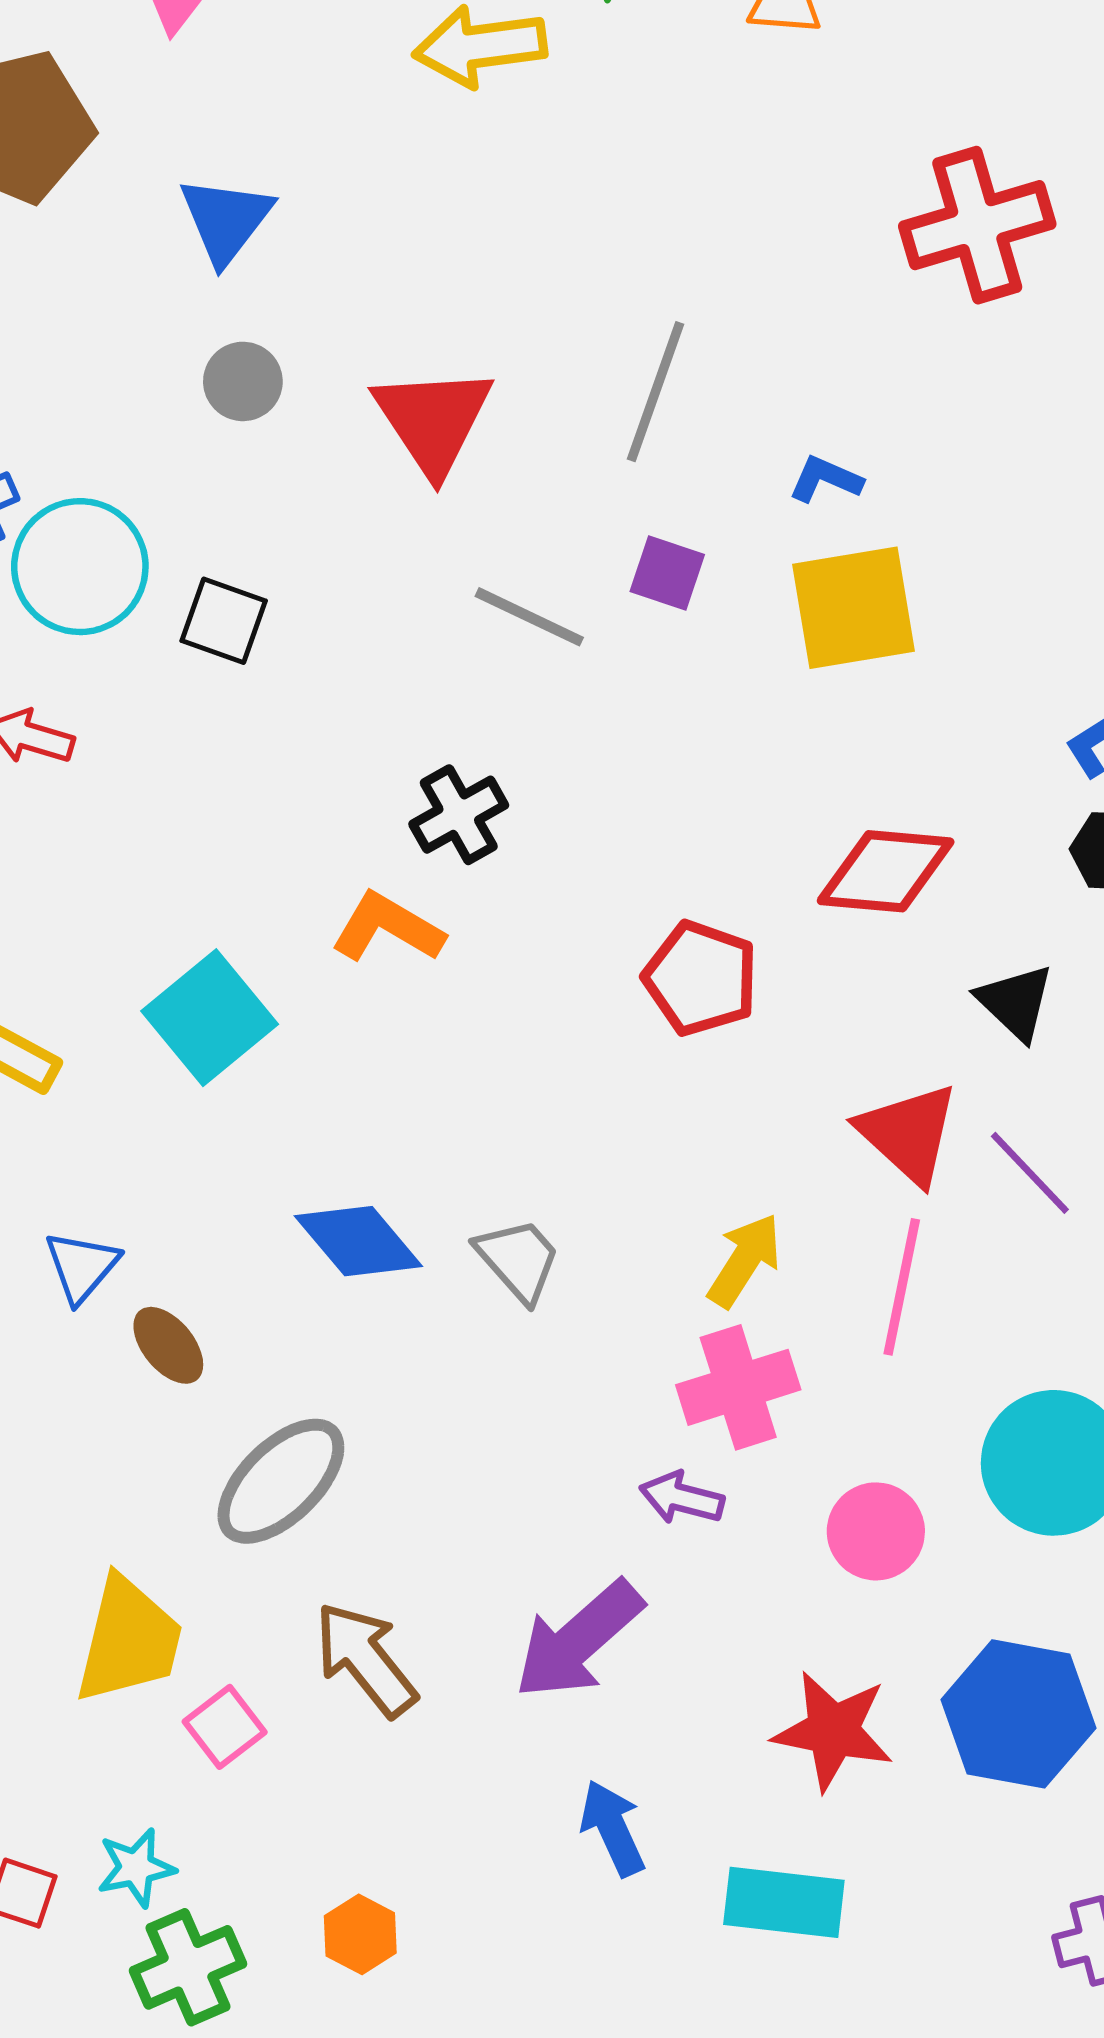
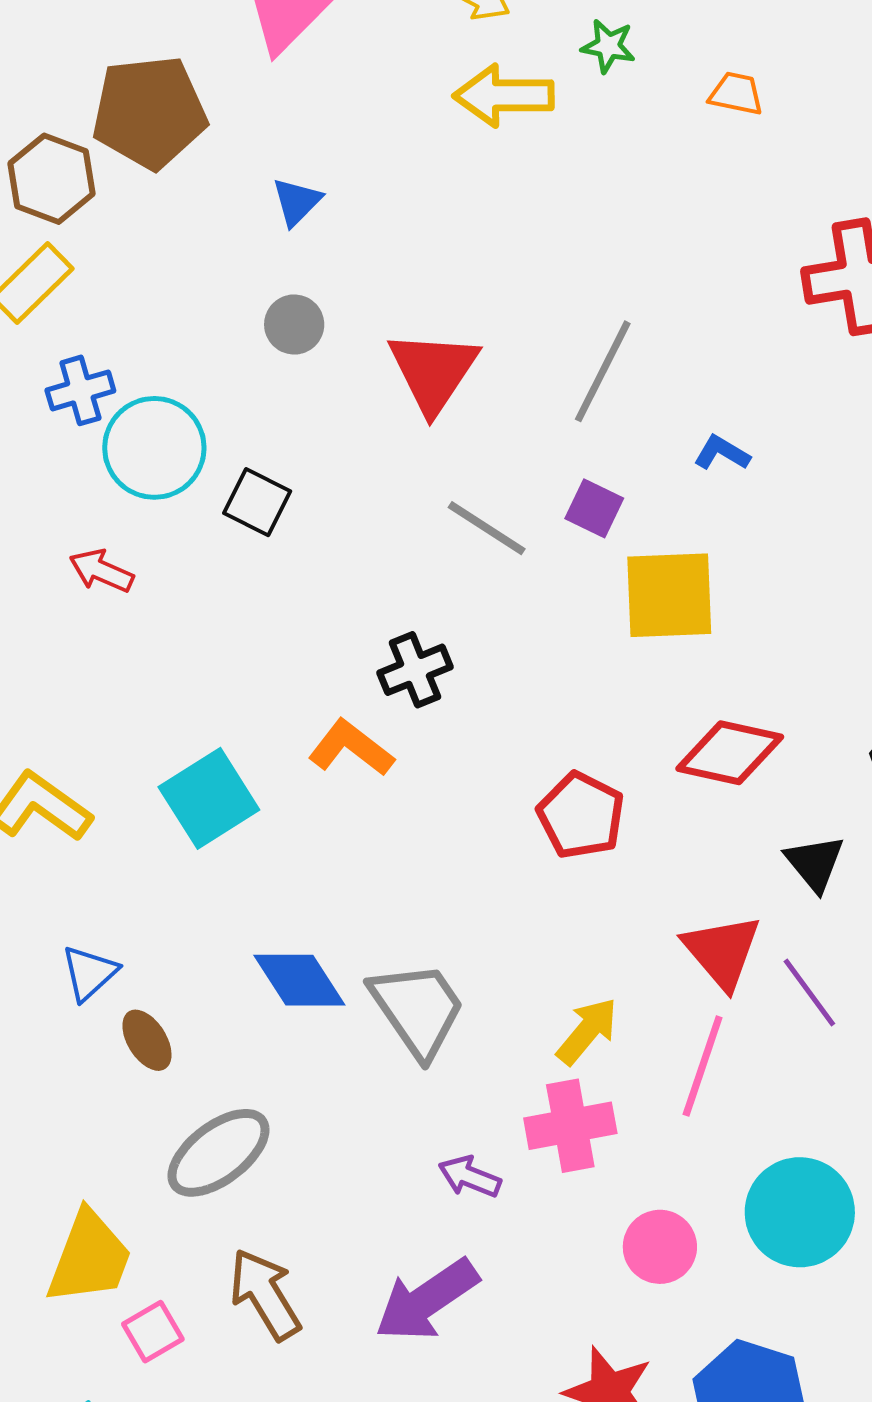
blue triangle: (226, 220) -> (297, 202), size x0.7
yellow square: (853, 608) -> (669, 595), moved
gray trapezoid: (518, 1260) -> (418, 1009), size x1.5
purple arrow: (682, 1498) -> (470, 1177), moved

